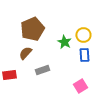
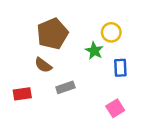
yellow circle: (83, 35) -> (111, 32), moved
brown semicircle: (25, 53) -> (43, 65), turned -96

